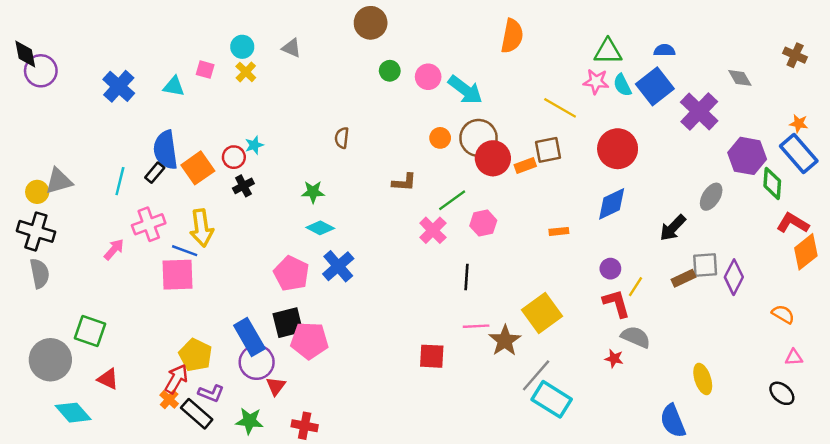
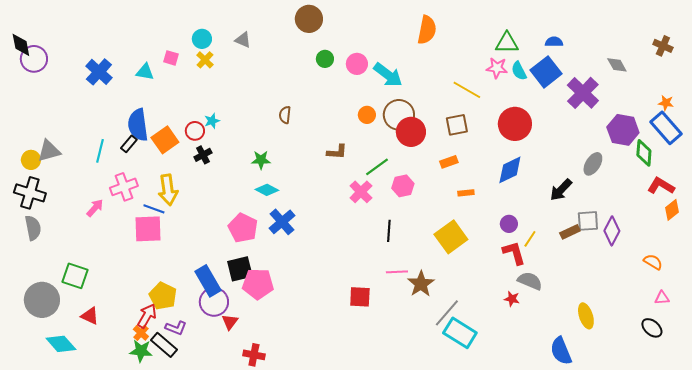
orange rectangle: (525, 165) -> (449, 162), moved
orange diamond: (806, 252) -> (672, 210), size x0.7
yellow square: (542, 313) -> (451, 237), moved
green star: (249, 421) -> (141, 351), moved

